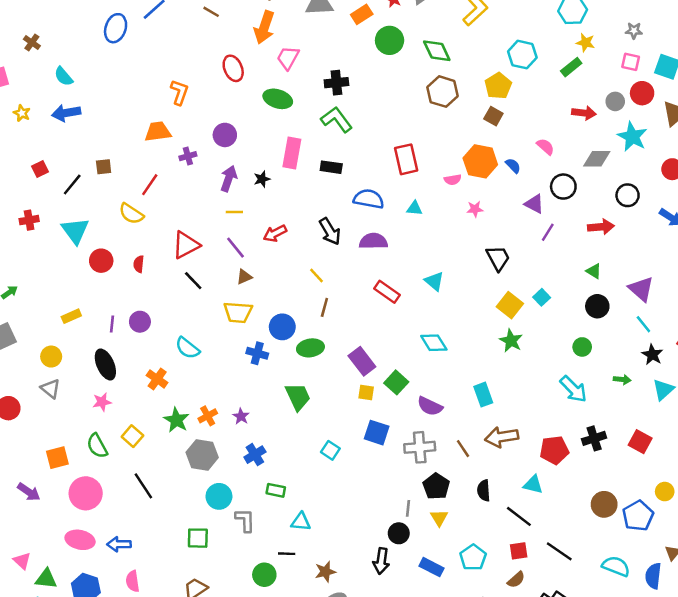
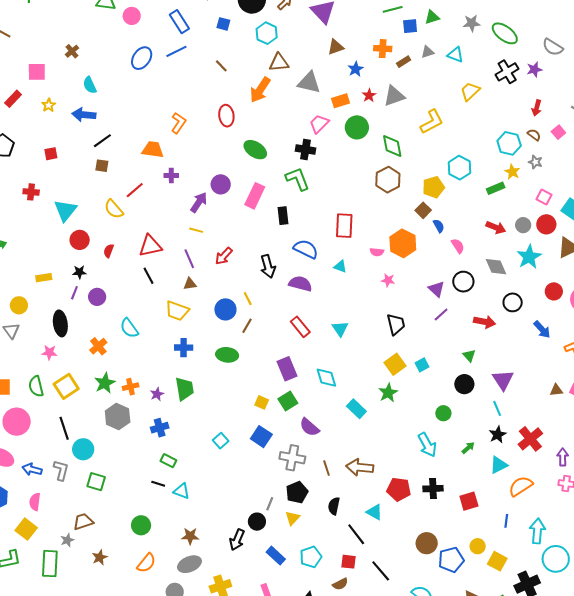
gray star: (634, 31) -> (535, 162), moved
pink trapezoid: (288, 58) -> (319, 124), moved
purple circle: (225, 135) -> (221, 184), moved
gray diamond: (597, 159) -> (496, 267), turned 50
blue semicircle: (513, 166) -> (439, 226), moved
black rectangle: (331, 167) -> (283, 216), turned 60
black star: (262, 179) -> (79, 272), moved
black line: (72, 184) -> (102, 141), moved
red arrow: (275, 233) -> (224, 256), turned -36
blue circle: (282, 327) -> (225, 309), moved
blue cross: (257, 353) -> (184, 348), turned -30
purple rectangle: (362, 361) -> (287, 369), moved
green arrow: (622, 379) -> (468, 448), turned -64
cyan rectangle: (483, 395) -> (356, 409), moved, turned -42
green trapezoid: (298, 397) -> (185, 389), moved
yellow square: (132, 436) -> (66, 386), size x1.4
red square: (640, 442) -> (469, 501), turned 30
cyan circle: (219, 496) -> (83, 449), moved
gray L-shape: (245, 520) -> (61, 470), moved
black line: (287, 554) -> (158, 484), moved

